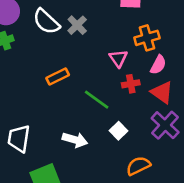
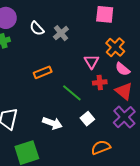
white semicircle: (46, 22) -> (37, 28), size x0.7
orange cross: (147, 38) -> (115, 47), turned -36
pink semicircle: (158, 65) -> (123, 69), turned 98

